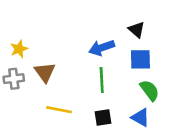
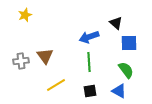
yellow star: (19, 49) -> (25, 15), moved
blue square: (140, 59) -> (129, 43), moved
yellow line: (59, 110) -> (56, 85), turned -42

